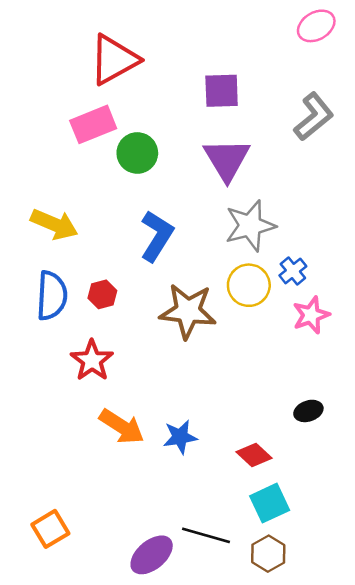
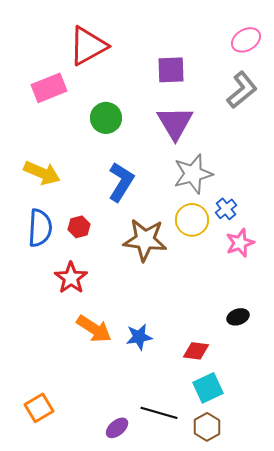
pink ellipse: (316, 26) -> (246, 40), moved
pink rectangle: (93, 124) -> (49, 88), moved
red diamond: (254, 455) -> (196, 351), turned -36
purple ellipse: (152, 555) -> (117, 428), size x0.7

